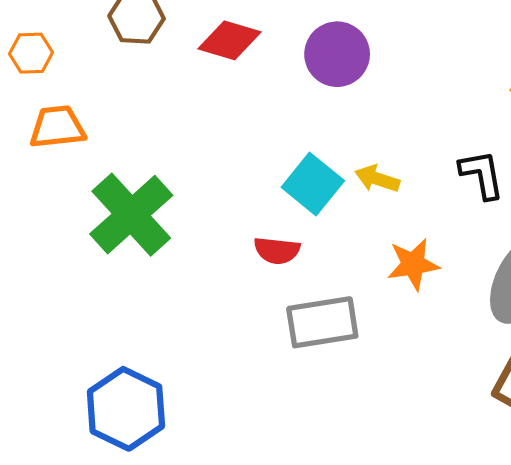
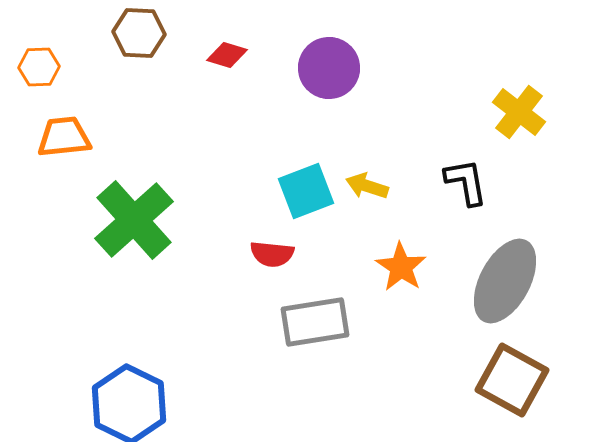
red diamond: (229, 40) -> (227, 55), size x0.7
cyan square: (313, 184) -> (306, 191), turned 30
orange star: (413, 264) -> (401, 267), turned -30

